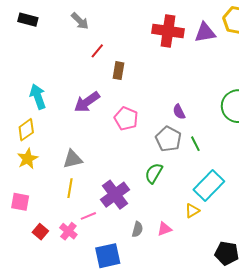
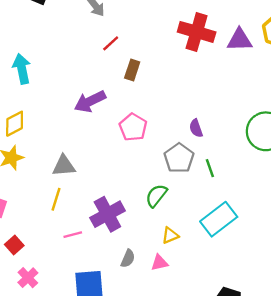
cyan arrow: (38, 97) -> (22, 69), moved
yellow triangle: (192, 211) -> (170, 235), moved
pink cross: (68, 231) -> (28, 278), moved

